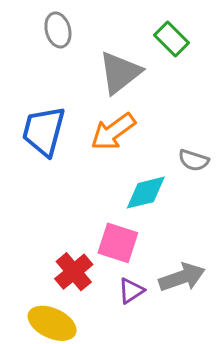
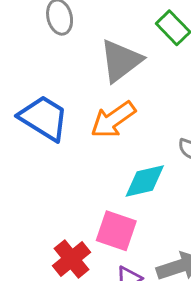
blue trapezoid: (44, 131) -> (44, 118), turned 106

